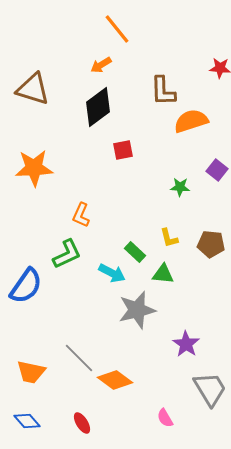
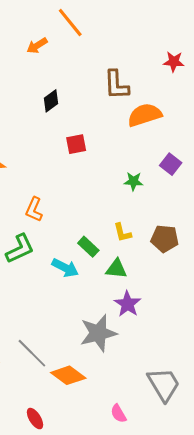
orange arrow: (101, 65) -> (37, 46), moved
black diamond: (98, 107) -> (51, 101), size x0.6
gray star: (137, 310) -> (98, 333), moved
purple star: (186, 344) -> (127, 304), moved

